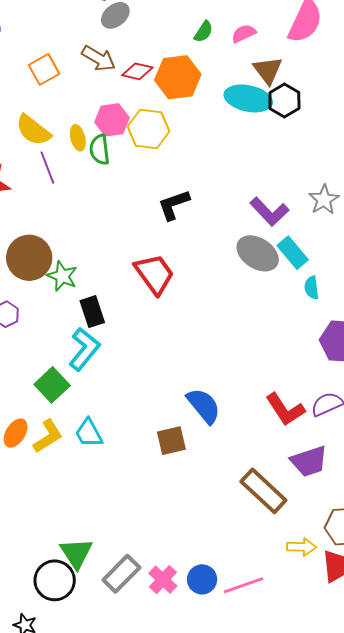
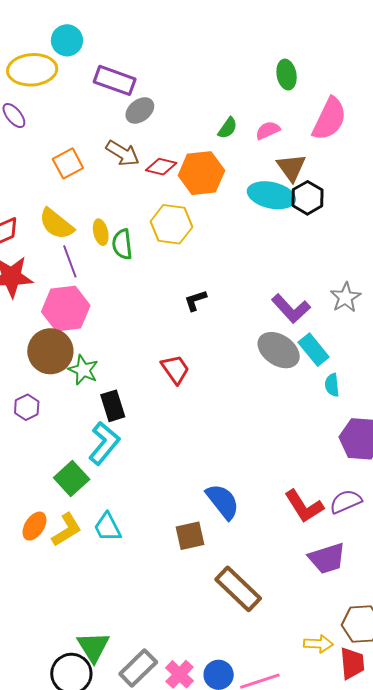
pink hexagon: (112, 120) -> (66, 309), moved, size x1.4
black L-shape: (174, 205) -> (196, 300), size x0.7
red trapezoid: (154, 274) -> (175, 369), size x0.7
brown rectangle: (263, 491) -> (238, 589), moved

